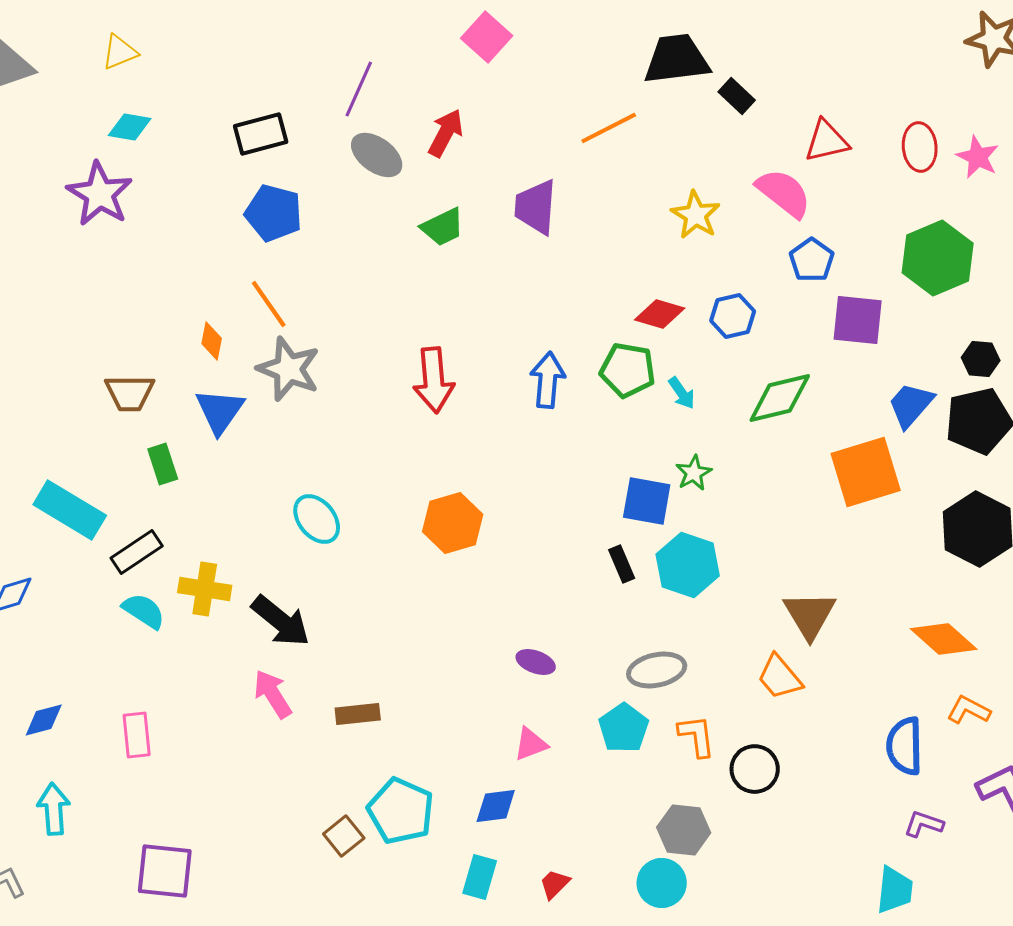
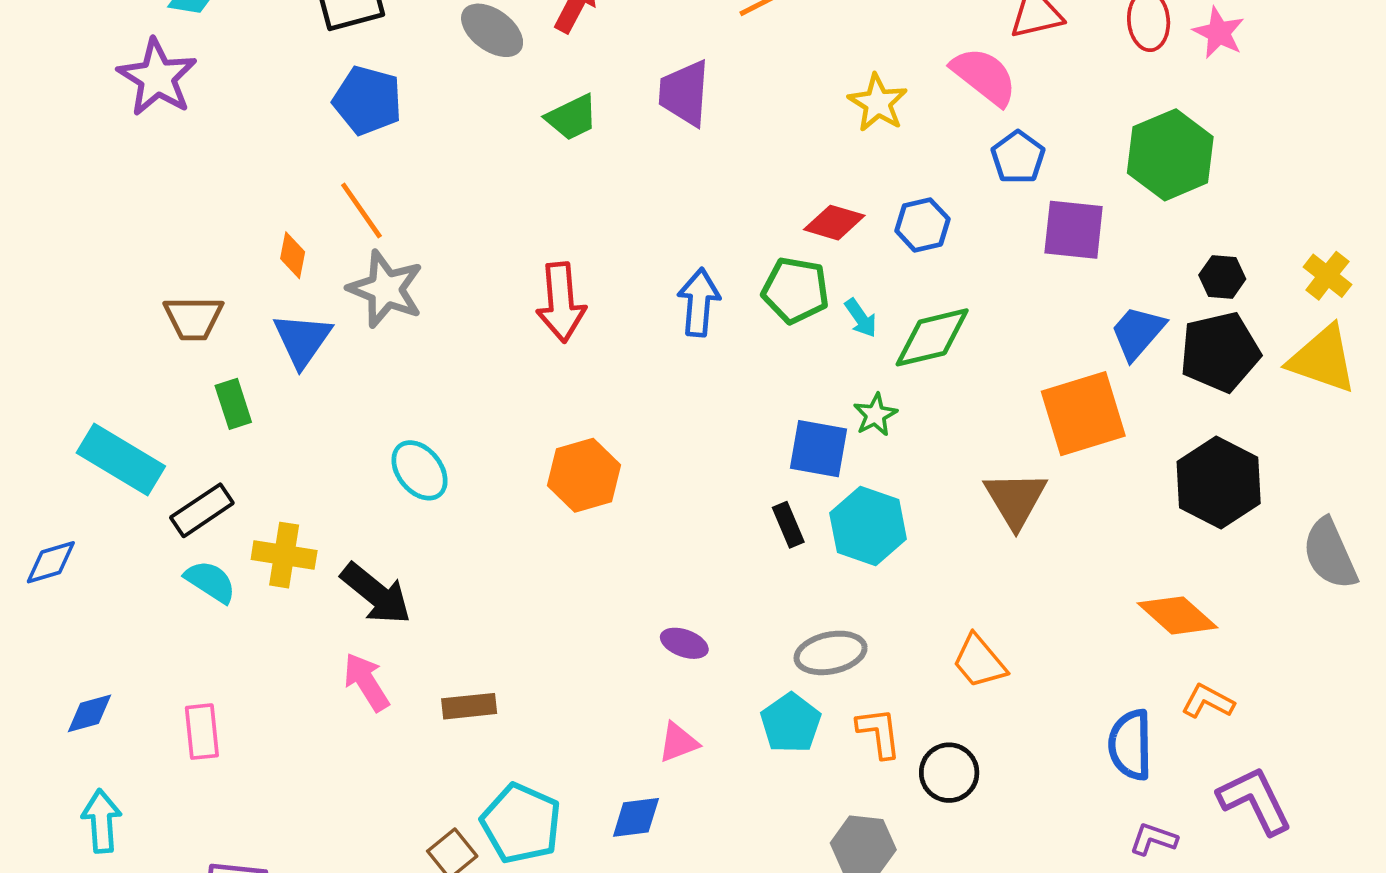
green diamond: (780, 398) -> (932, 337), moved
brown triangle: (810, 615) -> (1016, 499), moved

